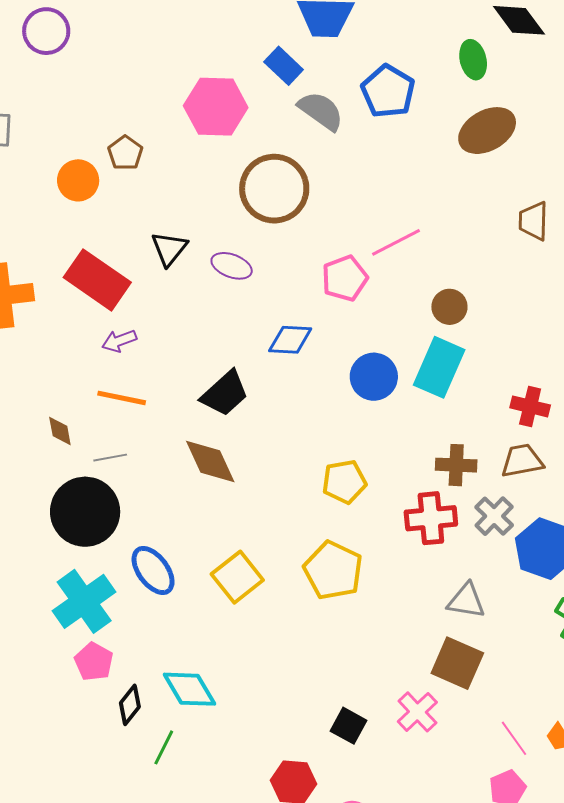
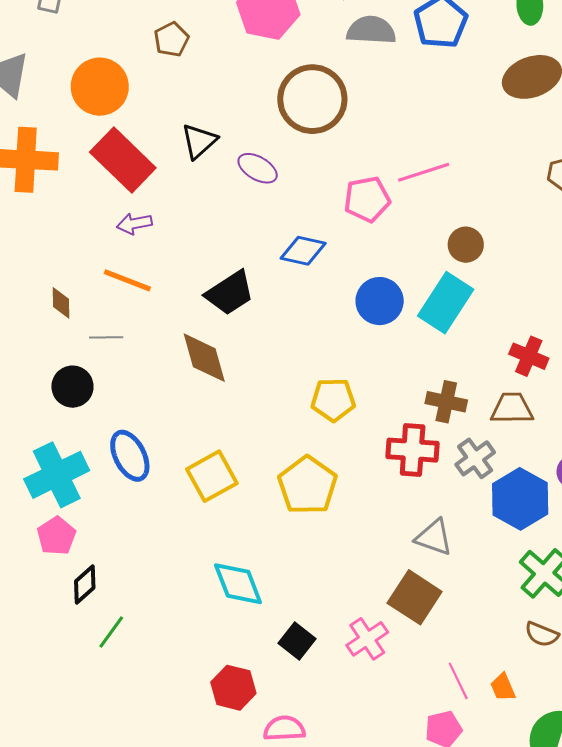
gray semicircle: (321, 111) -> (371, 30), turned -42
orange circle: (78, 180) -> (100, 87), moved, size x1.4
black circle: (85, 512) -> (72, 387), size x0.6
cyan diamond: (189, 689) -> (238, 584), moved

